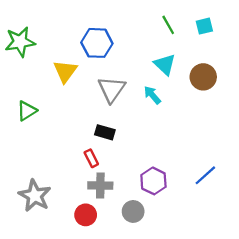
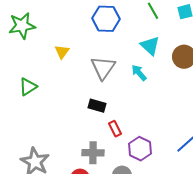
blue hexagon: (97, 43) -> (106, 19), moved
yellow triangle: (65, 71) -> (62, 52), size x0.7
red rectangle: (91, 158) -> (115, 129), moved

